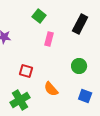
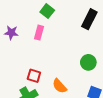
pink rectangle: (49, 39) -> (39, 33), moved
red square: (26, 71) -> (34, 76), moved

